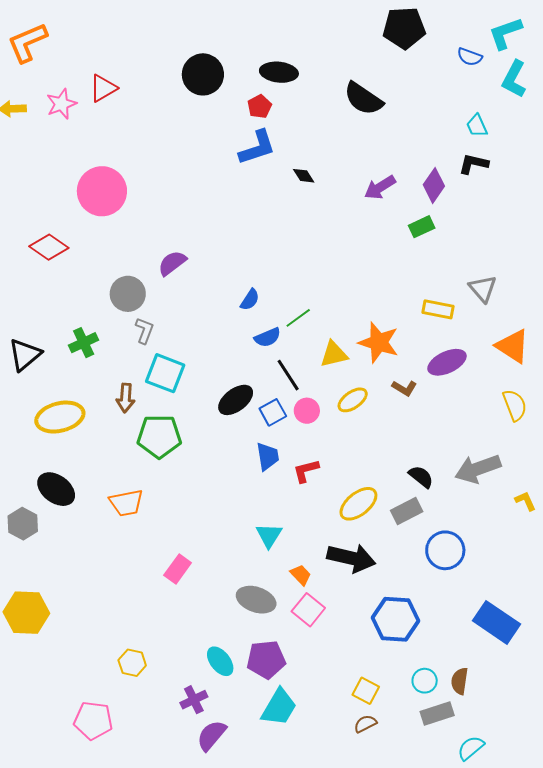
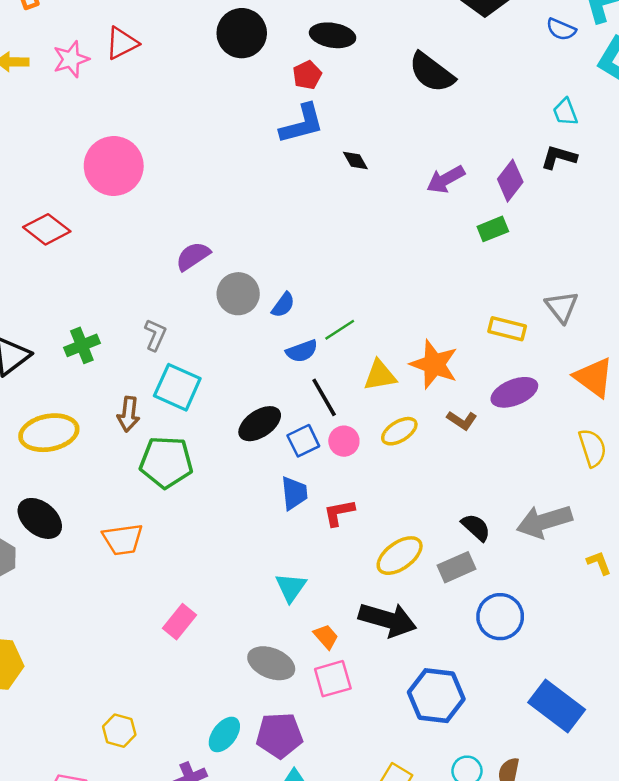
gray circle: (128, 294) -> (238, 294), moved
pink square: (308, 610) -> (333, 679), turned 32
cyan ellipse: (220, 661) -> (224, 734), turned 72

